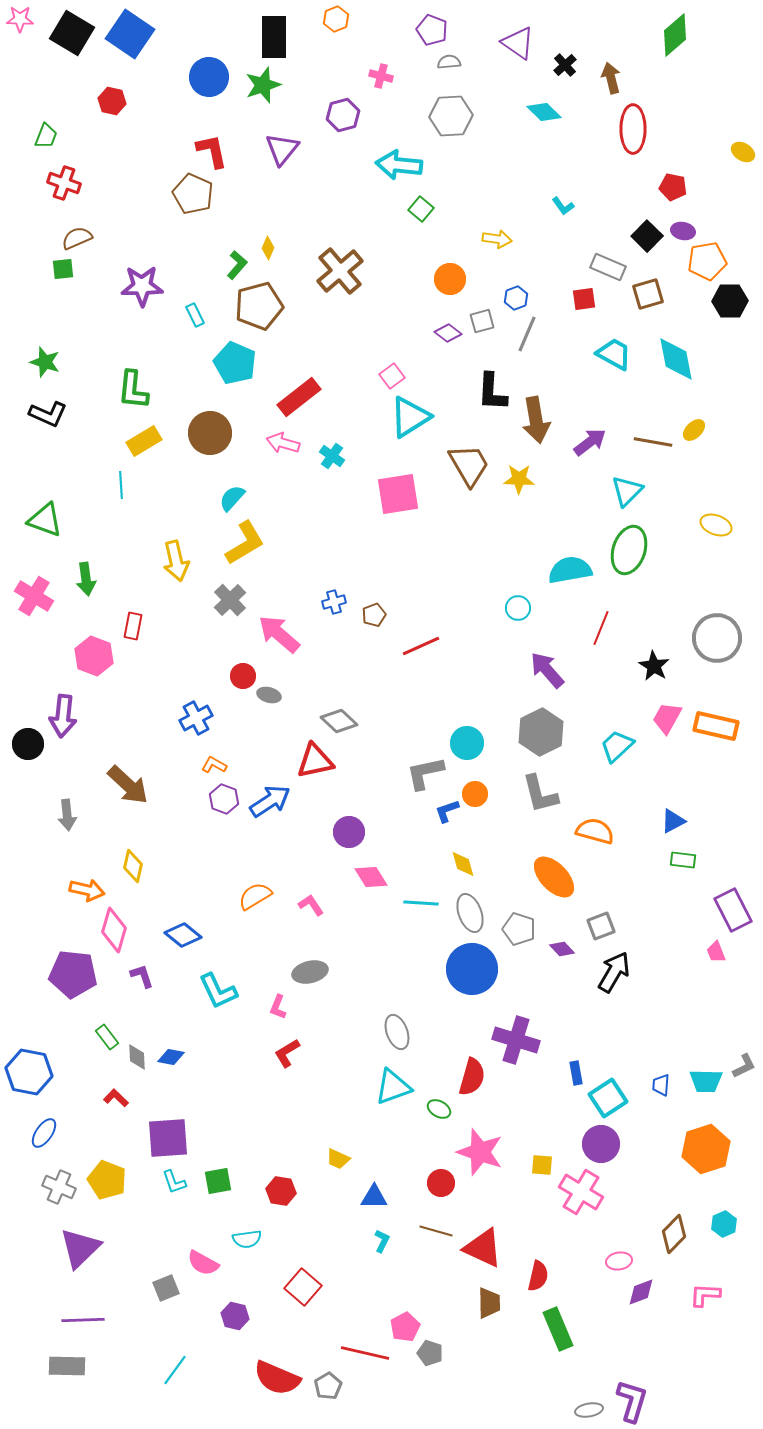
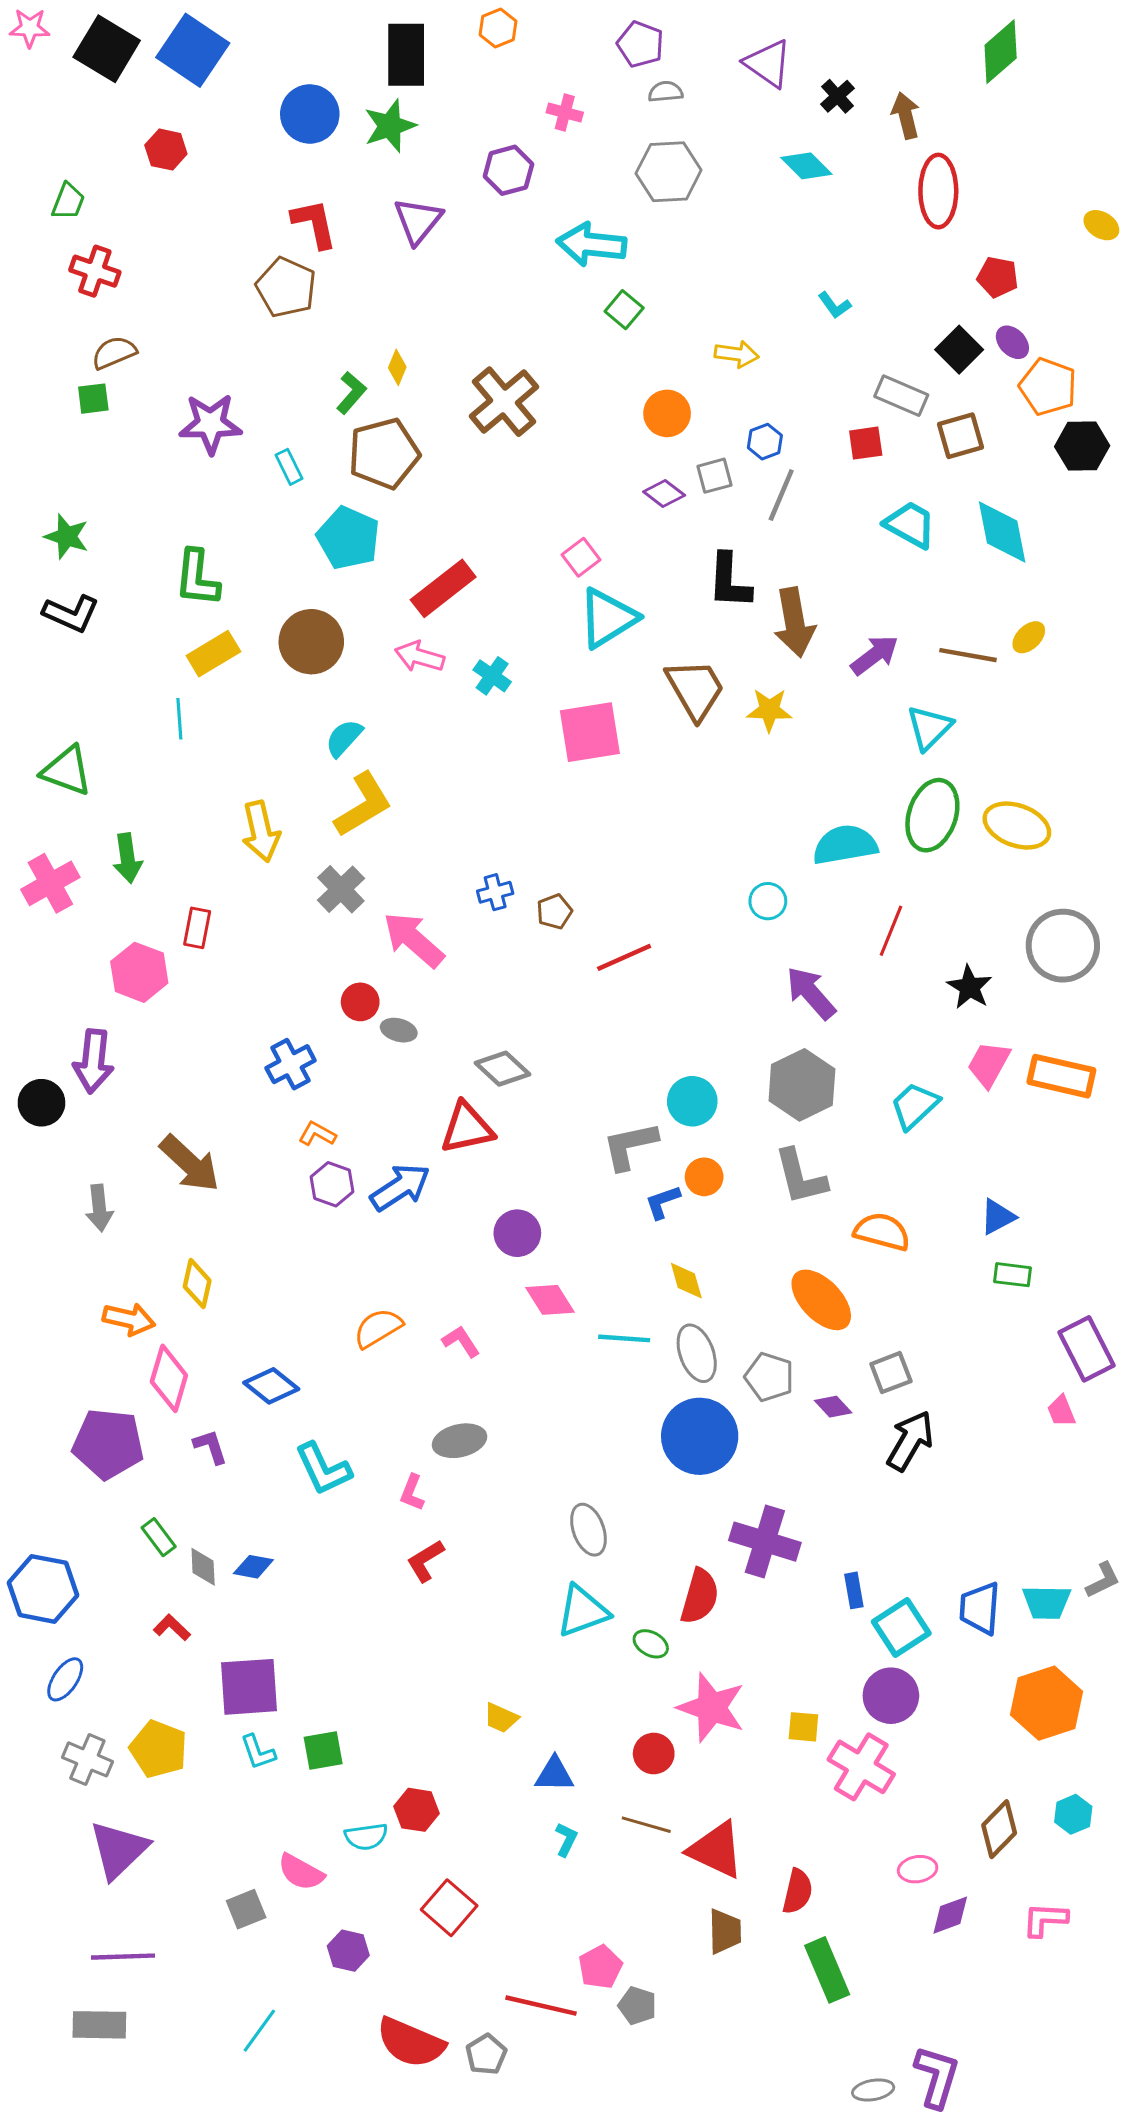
purple ellipse: (683, 231) -> (1012, 342), turned 35
orange pentagon: (707, 261) -> (1048, 387), turned 30
yellow ellipse: (716, 525) -> (1017, 826), moved, size x1.4
pink cross: (34, 596) -> (50, 883), turned 30
blue trapezoid: (661, 1085) -> (980, 1608), size x1.6
red hexagon: (281, 1191) -> (417, 1810), moved

